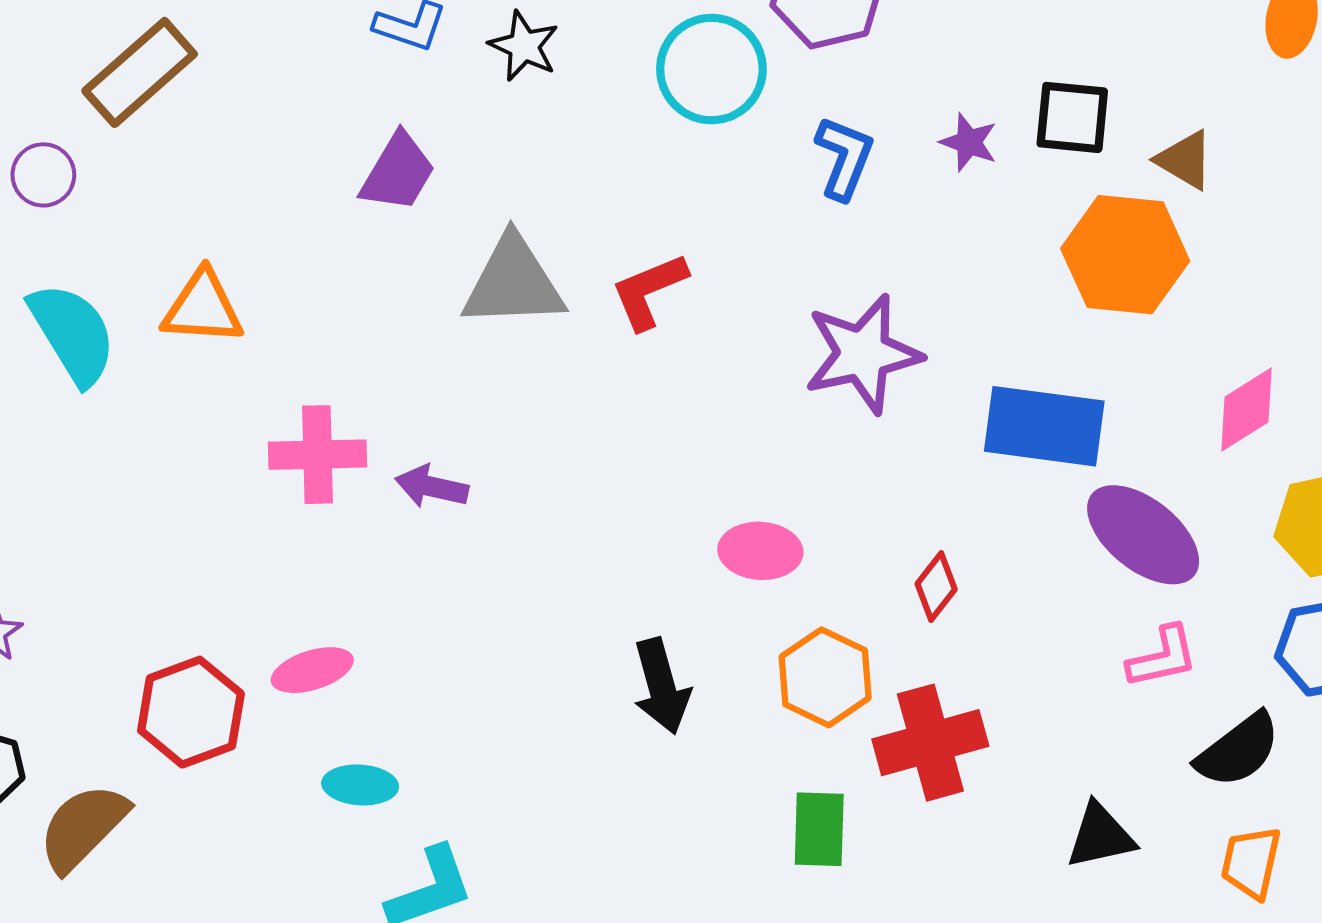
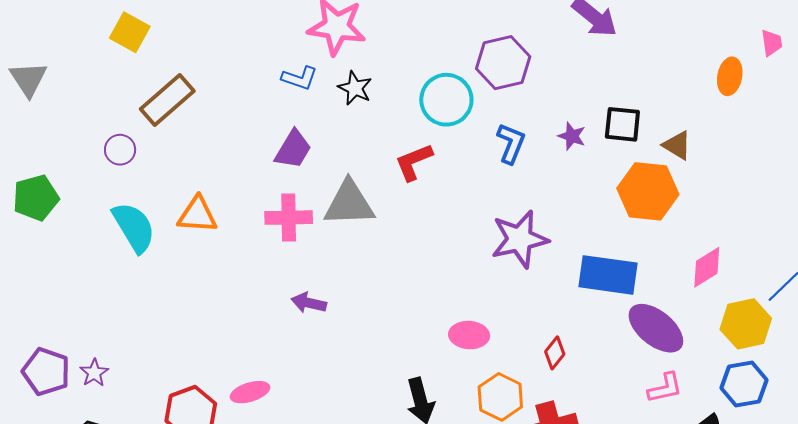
red L-shape: (649, 291) -> (414, 162), moved
pink cross: (318, 455) -> (289, 218), moved

